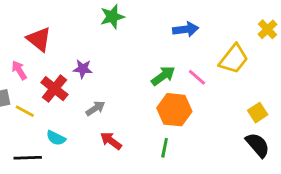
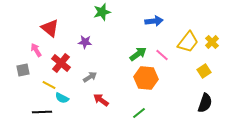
yellow cross: (267, 29) -> (212, 42), moved
purple star: (83, 69) -> (85, 42), moved
yellow line: (25, 111) -> (49, 85), moved
yellow square: (258, 113) -> (204, 71), moved
black semicircle: (258, 145) -> (205, 103), turned 60
green line: (165, 148) -> (139, 113), moved, turned 40

